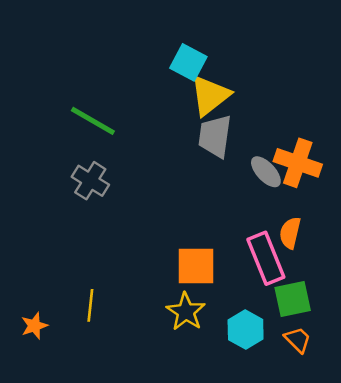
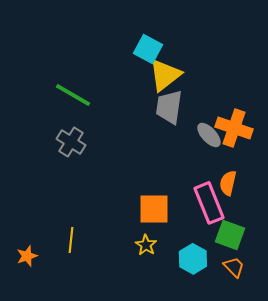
green square: (293, 299) -> (230, 235), turned 32
yellow star: (186, 312) -> (146, 245), size x0.7

